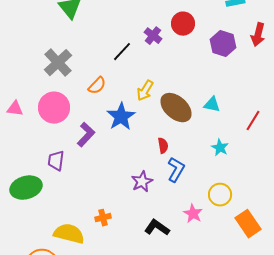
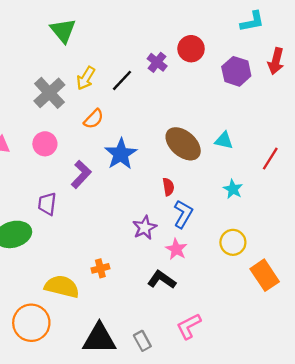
yellow arrow: (145, 91) -> (86, 78), moved
pink circle: (54, 108) -> (45, 144), size x0.7
pink star: (193, 214) -> (176, 249), moved

